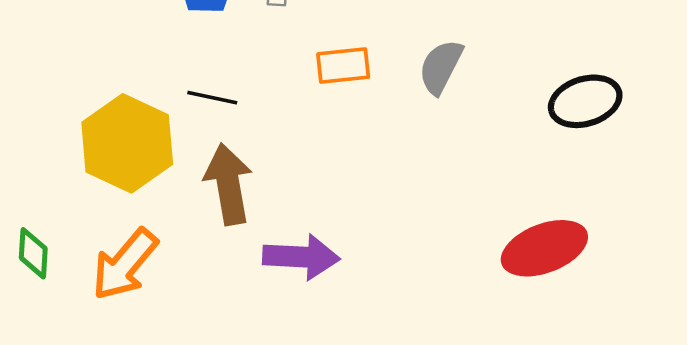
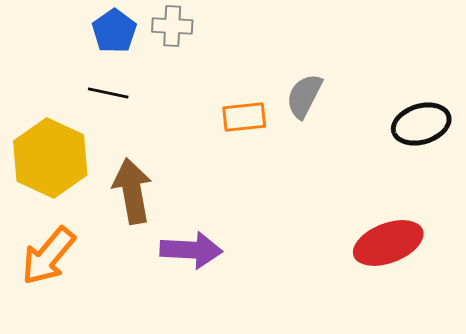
orange rectangle: (343, 66) -> (244, 117), moved
black line: (212, 98) -> (108, 93), moved

